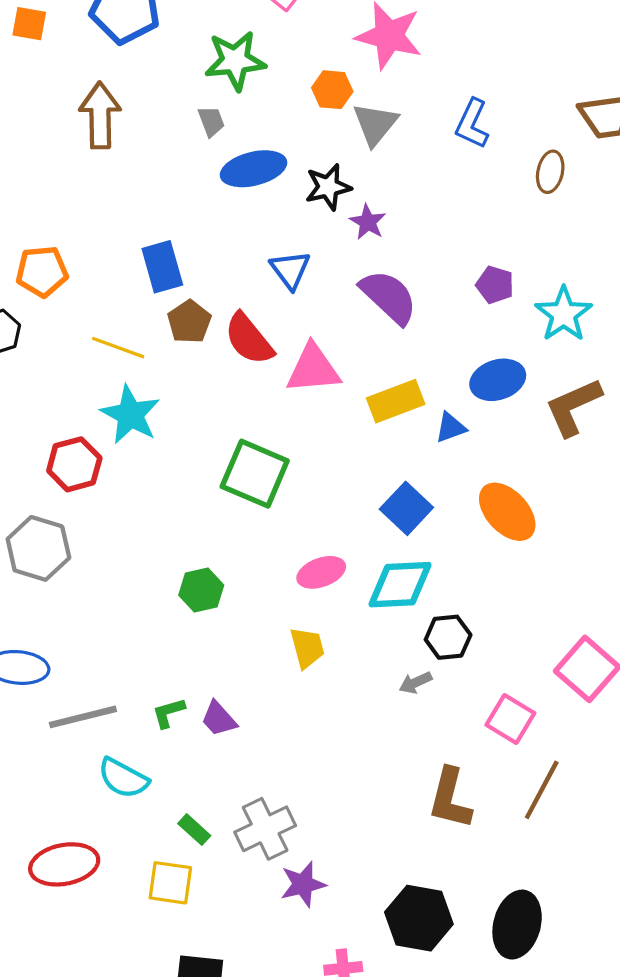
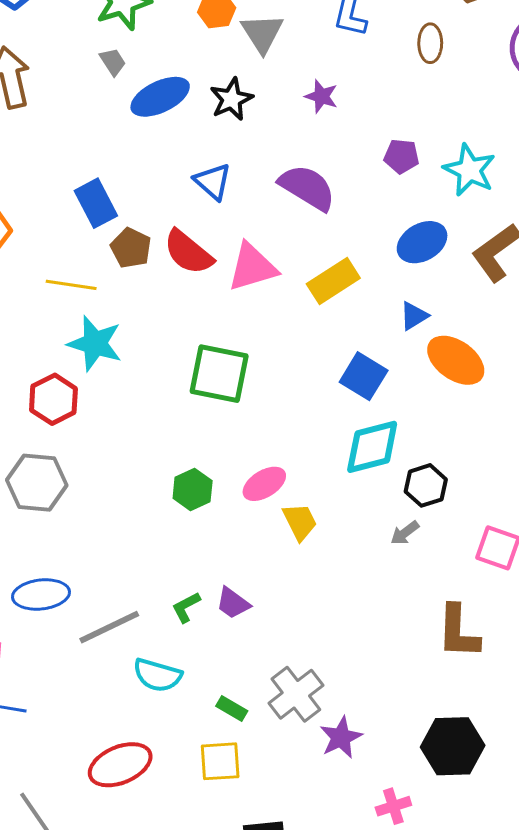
purple star: (368, 222) -> (321, 96), moved
blue triangle: (451, 428) -> (414, 316), moved
pink ellipse: (321, 572) -> (264, 484), moved

